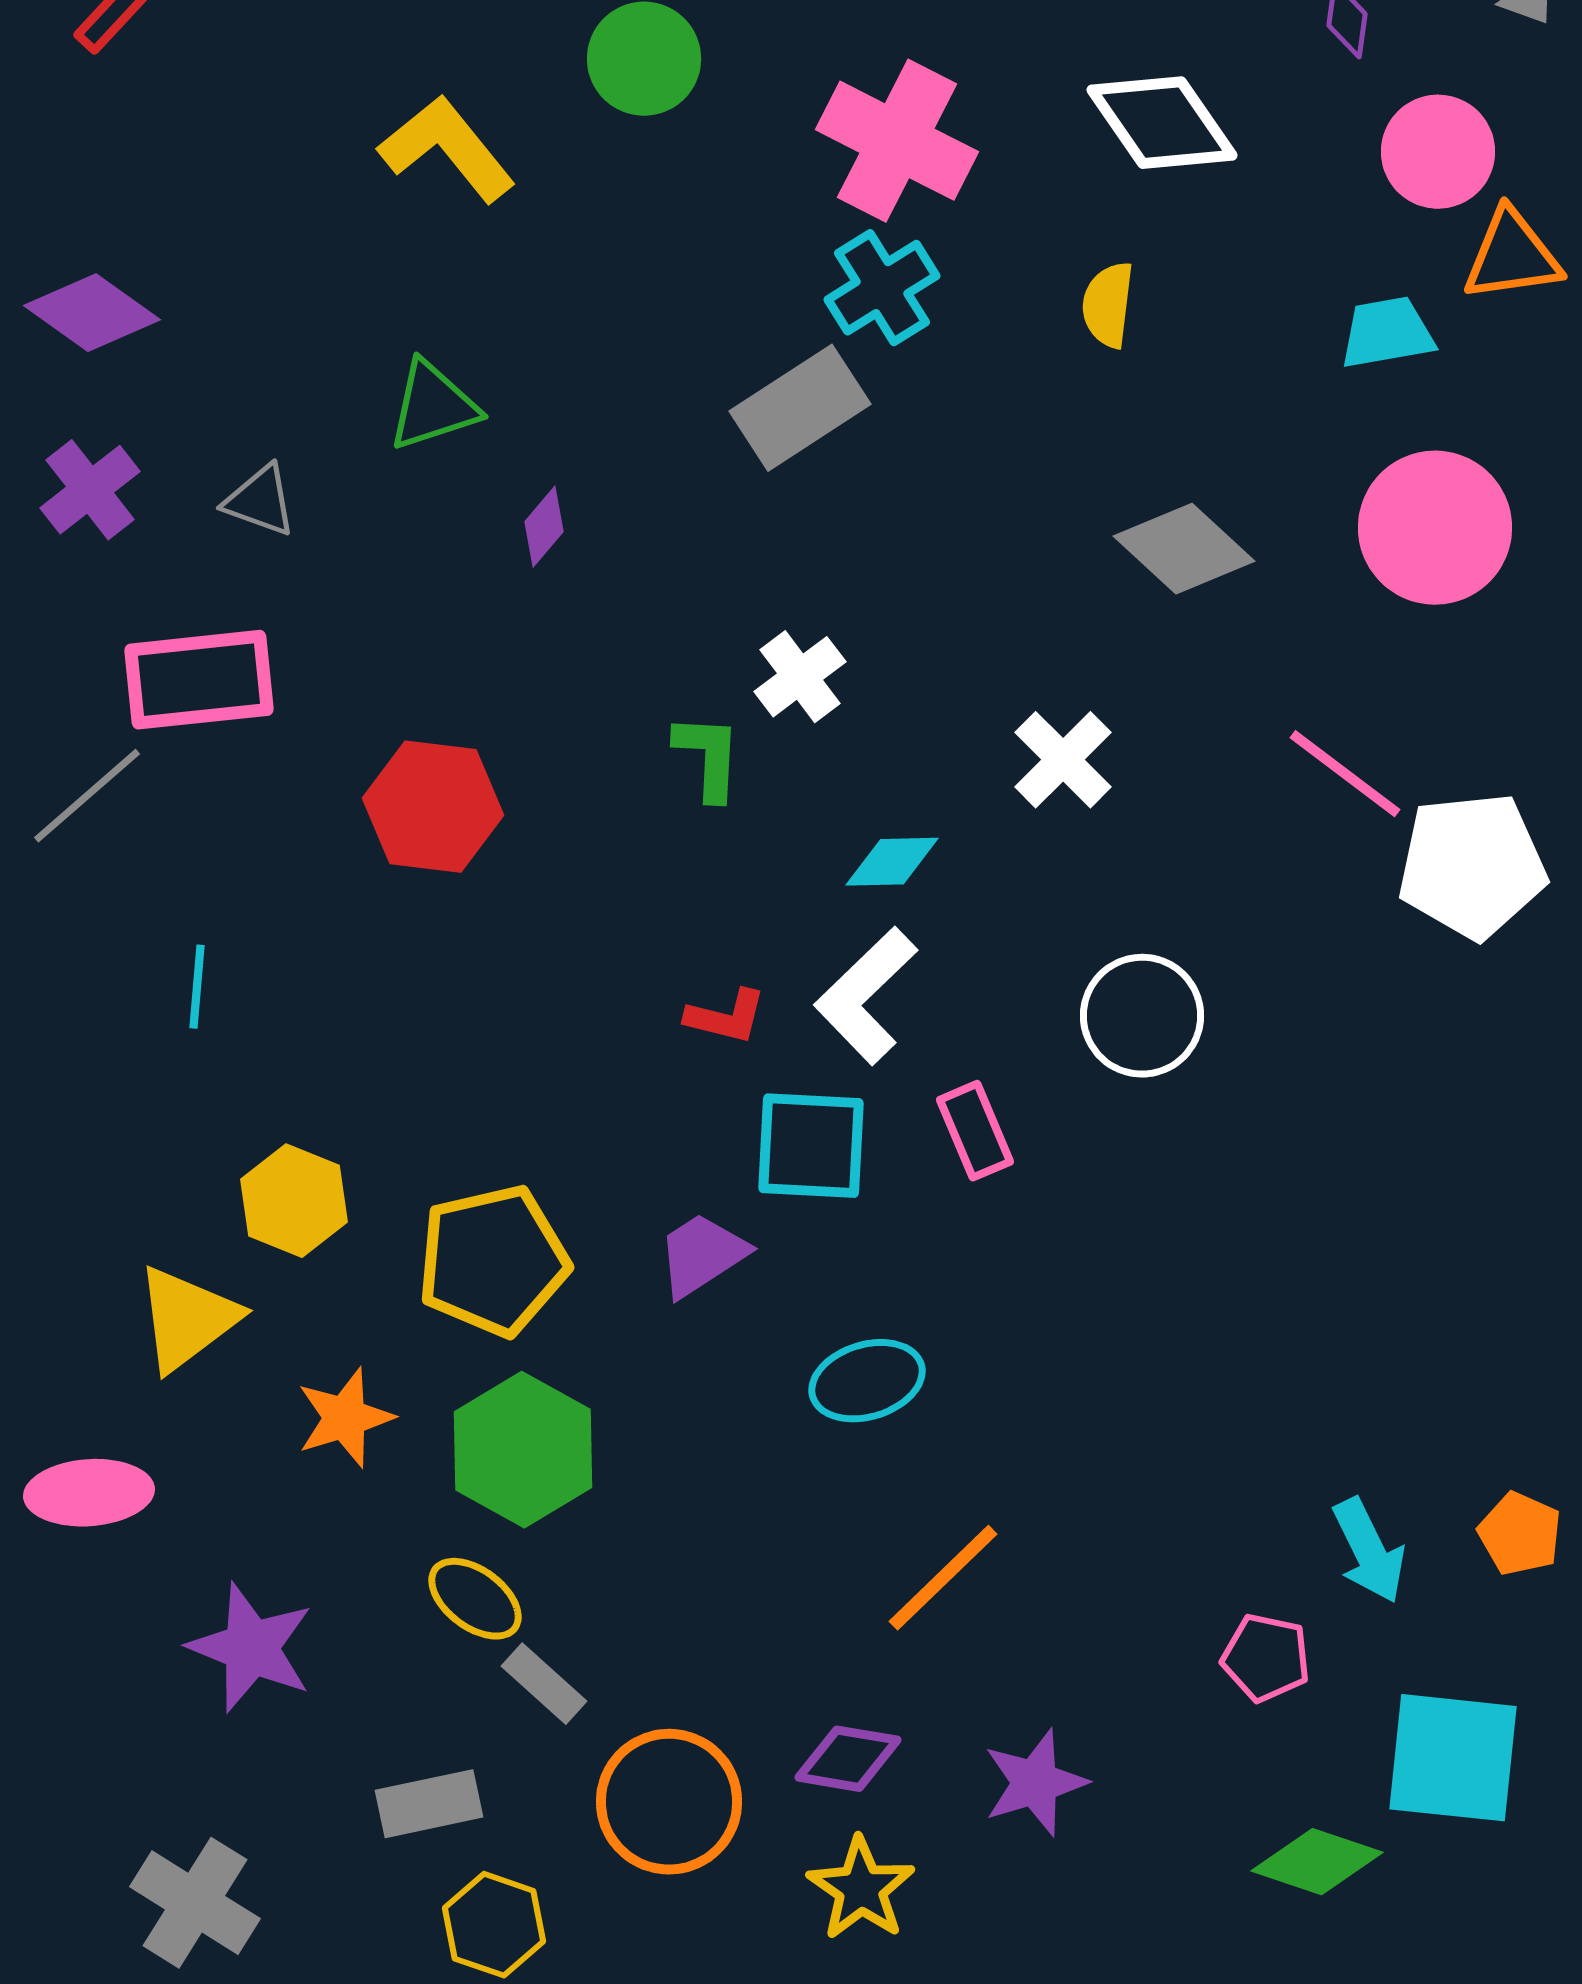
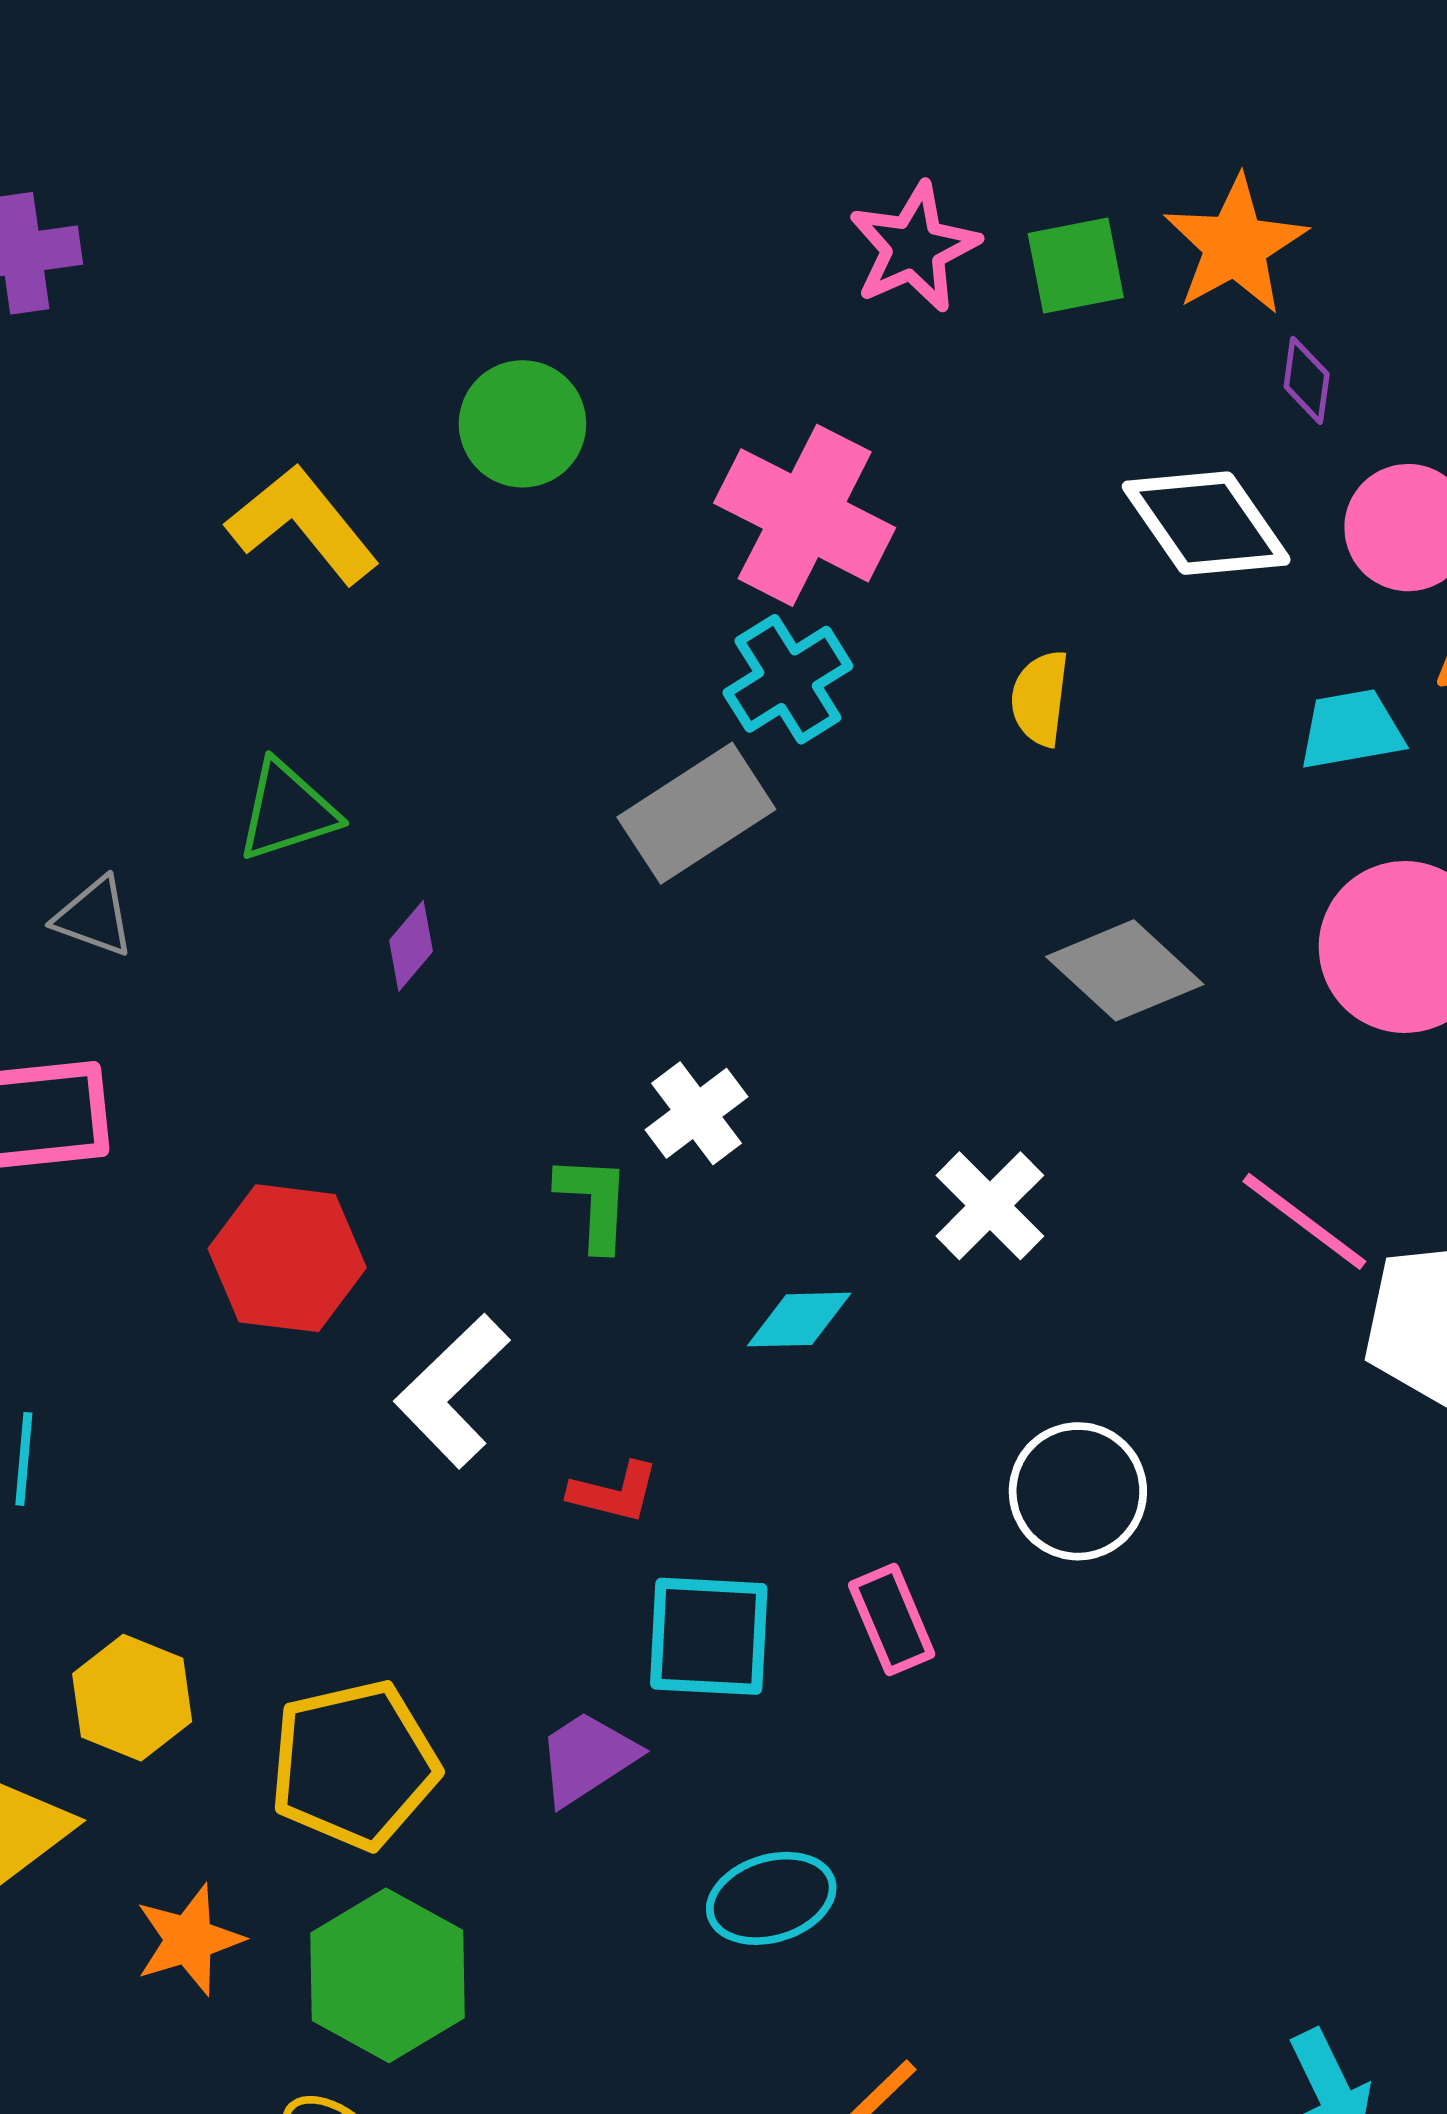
white diamond: (1162, 123) -> (1206, 523), moved
white L-shape: (866, 996) -> (452, 1391), moved

